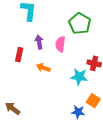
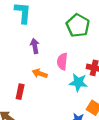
pink semicircle: (60, 44) -> (62, 61), moved
red rectangle: (19, 55) -> (20, 92), moved

